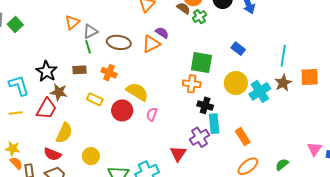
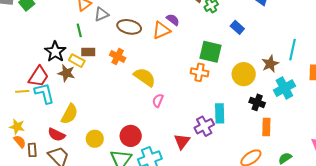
green line: (88, 47) -> (79, 30), moved
blue rectangle: (238, 49) -> (237, 27), moved
brown star: (283, 83) -> (270, 64), moved
cyan L-shape: (19, 85) -> (44, 93), moved
cyan cross: (260, 91) -> (284, 88), moved
yellow rectangle: (95, 99) -> (77, 61), moved
black cross: (205, 105) -> (257, 102), moved
red trapezoid: (47, 109) -> (39, 77), moved
red circle: (122, 110) -> (131, 136), moved
orange rectangle: (243, 137) -> (266, 127), moved, turned 30

